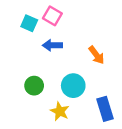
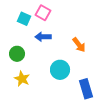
green circle: (34, 86) -> (17, 54), moved
yellow star: (60, 111) -> (22, 79), moved

